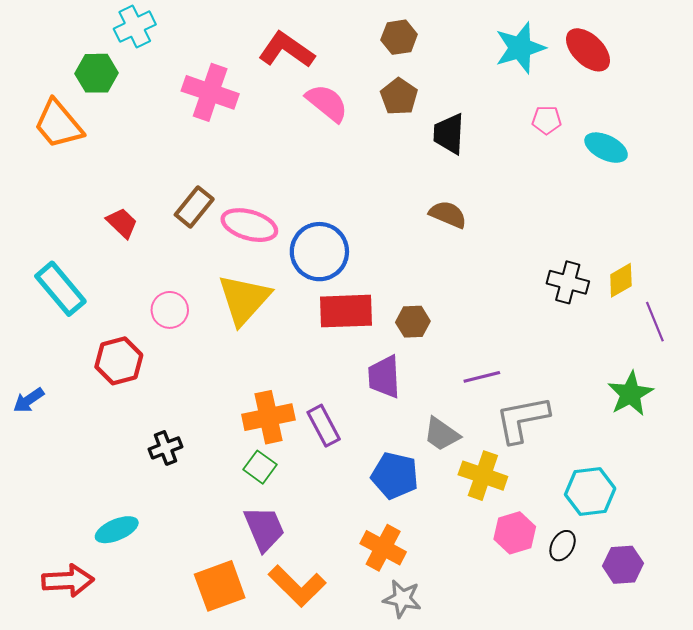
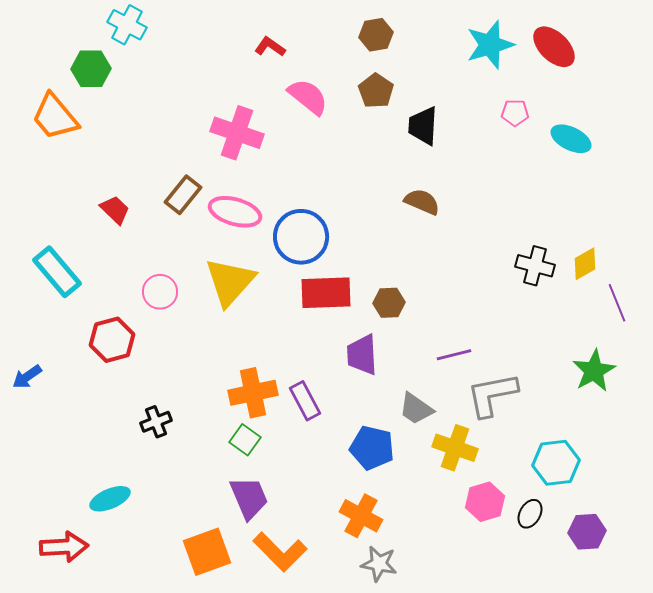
cyan cross: (135, 27) -> (127, 25), turned -36
red L-shape: (287, 50) -> (270, 47), size x0.6
pink cross: (210, 92) -> (237, 133), moved

